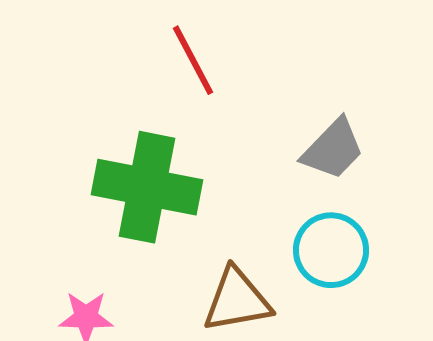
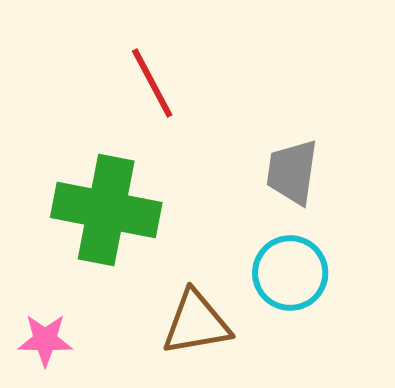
gray trapezoid: (333, 149) -> (292, 172), turned 144

